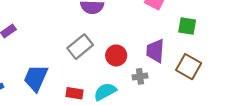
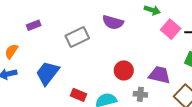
gray rectangle: (80, 47) -> (77, 37), moved
purple trapezoid: (155, 51) -> (159, 75), turned 85

